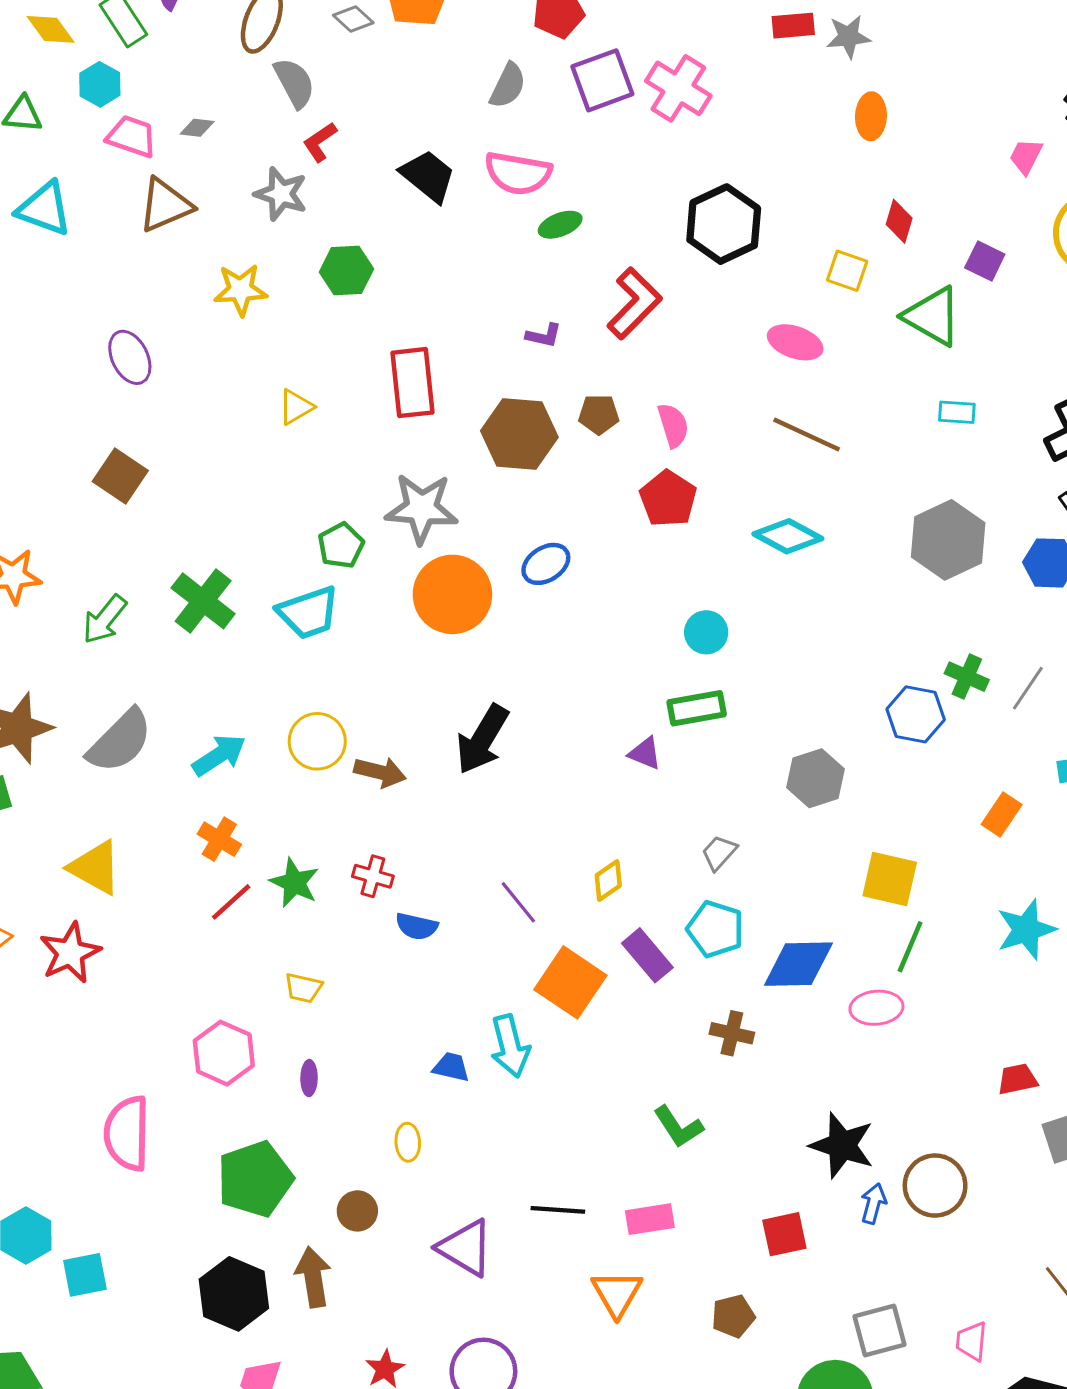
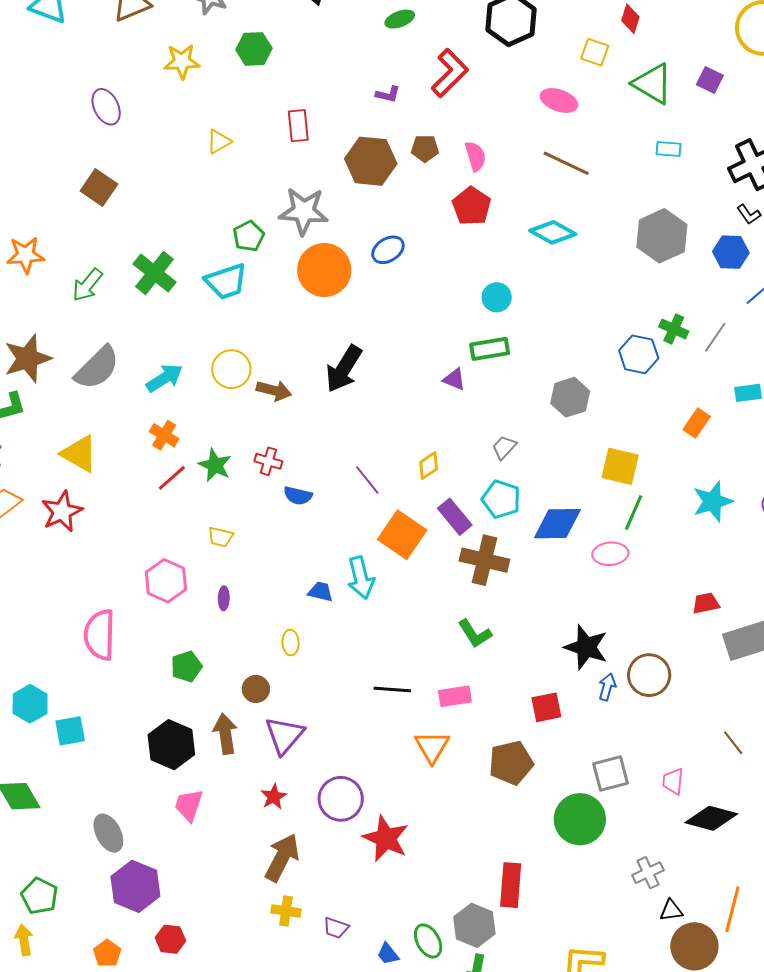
purple square: (985, 261) -> (710, 80), moved
red rectangle: (412, 383) -> (298, 126), size x0.7
brown cross: (732, 1033) -> (484, 560), moved, size x1.6
green pentagon: (255, 1179) -> (186, 667), size x0.6
purple triangle: (465, 1248) -> (284, 735), moved, turned 39
brown pentagon: (733, 1316) -> (511, 763), size x1.5

